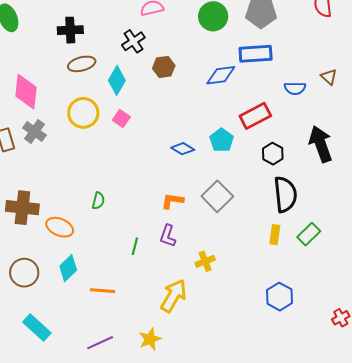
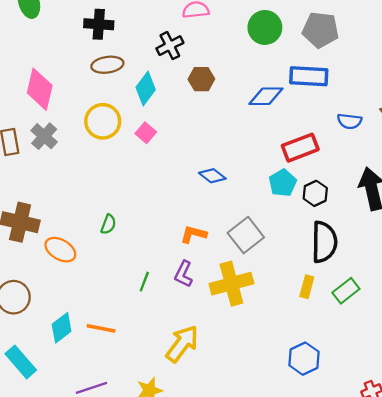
cyan pentagon: (222, 140) -> (283, 183), moved
yellow cross: (205, 261) -> (231, 284), moved, size x1.8
cyan diamond: (68, 268) -> (62, 328), moved

